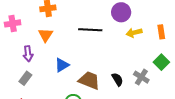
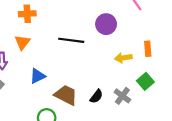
yellow arrow: (134, 33) -> (123, 58), moved
black semicircle: (117, 79) -> (96, 96), turned 64

